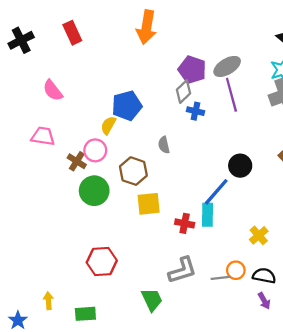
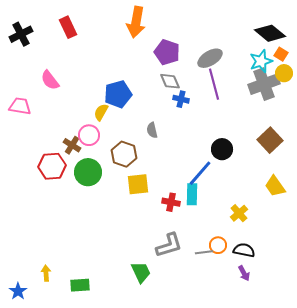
purple pentagon: (192, 70) -> (167, 52), moved
gray diamond: (184, 92) -> (170, 81), turned -70
pink trapezoid: (43, 136) -> (20, 106), moved
red hexagon: (102, 262) -> (52, 166), moved

